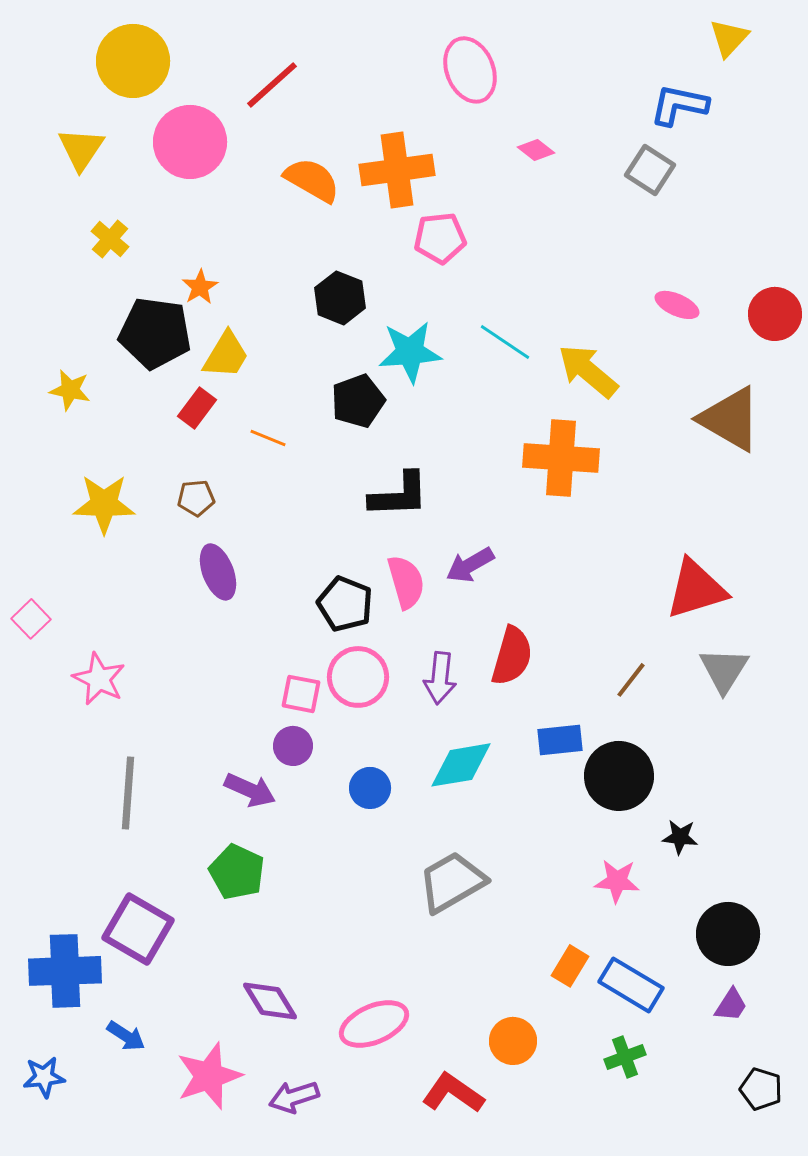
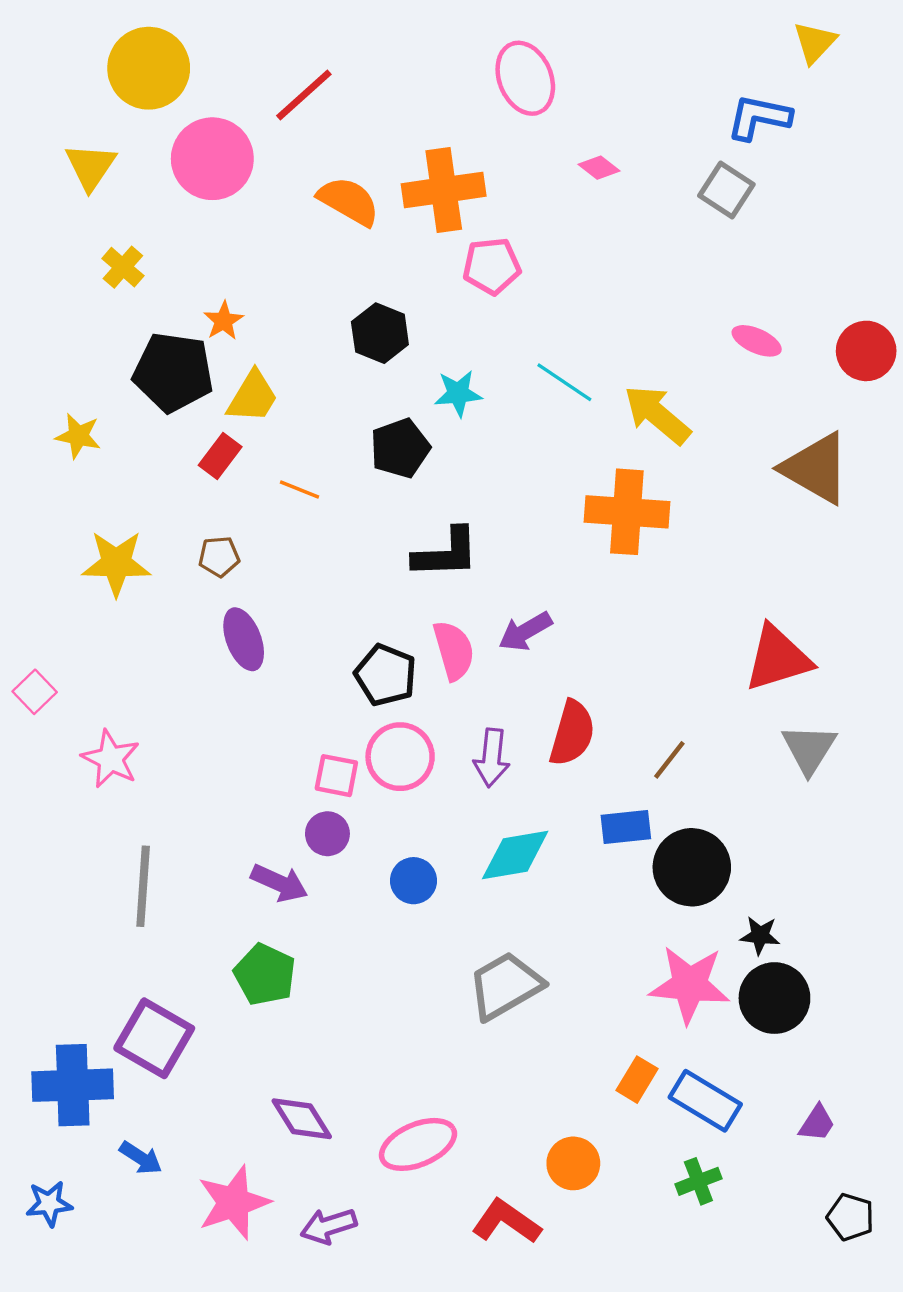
cyan star: (410, 352) -> (458, 393), size x0.7
brown line: (631, 680) -> (669, 760), moved
pink star: (617, 881) -> (690, 985), size x1.6
black circle: (728, 934) -> (774, 998), moved

